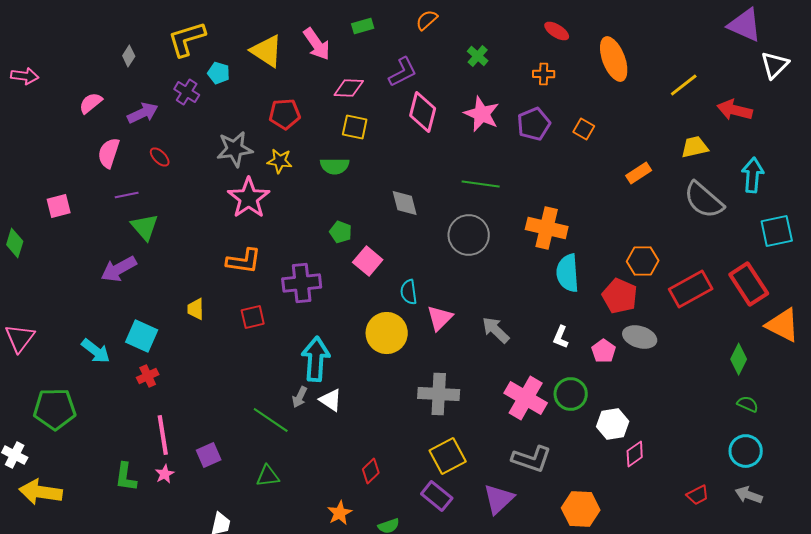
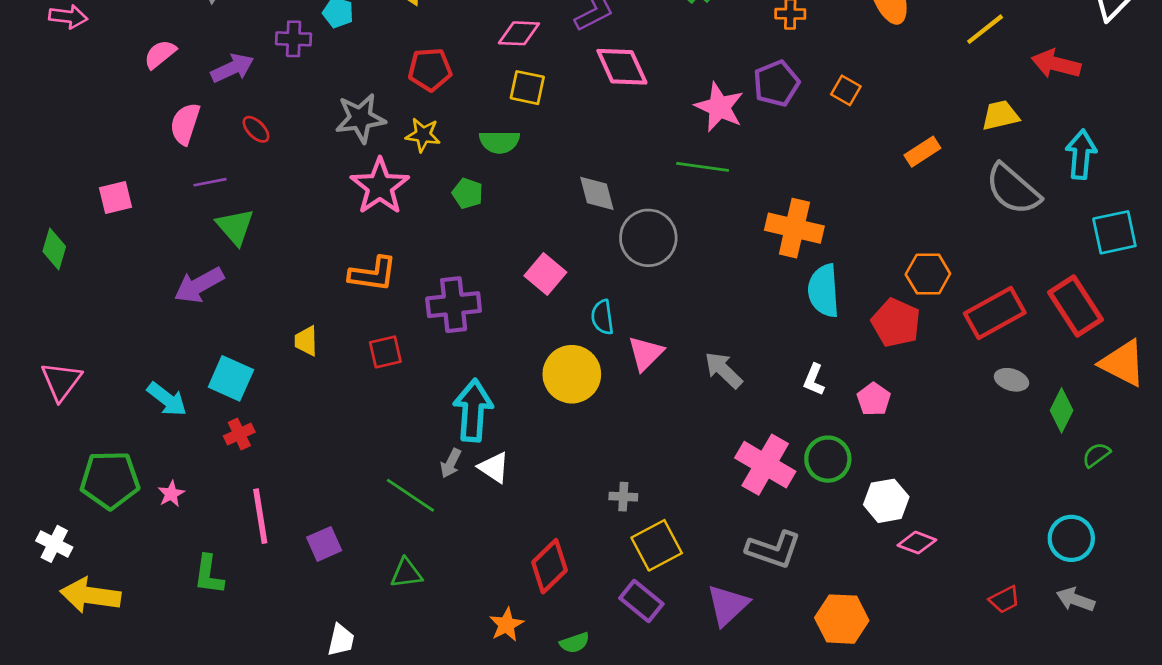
purple cross: (187, 92) -> (294, 39), turned -30
pink diamond: (423, 112) -> (622, 67), turned -39
pink star: (482, 114) -> (719, 107), moved
green pentagon: (341, 232) -> (467, 193), moved
gray circle: (469, 235) -> (648, 238), moved
gray ellipse: (640, 337) -> (1011, 380), moved, size x0.7
gray cross: (439, 394) -> (623, 497), moved, size x0.5
green semicircle: (748, 404) -> (1096, 455), moved, turned -60
pink diamond: (635, 454) -> (917, 543), turned 56
red diamond: (371, 471) -> (550, 566), size x1.5
pink star: (165, 474) -> (171, 494), moved

